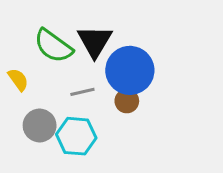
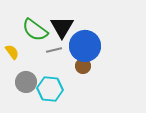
gray line: (82, 92) -> (54, 50), moved

